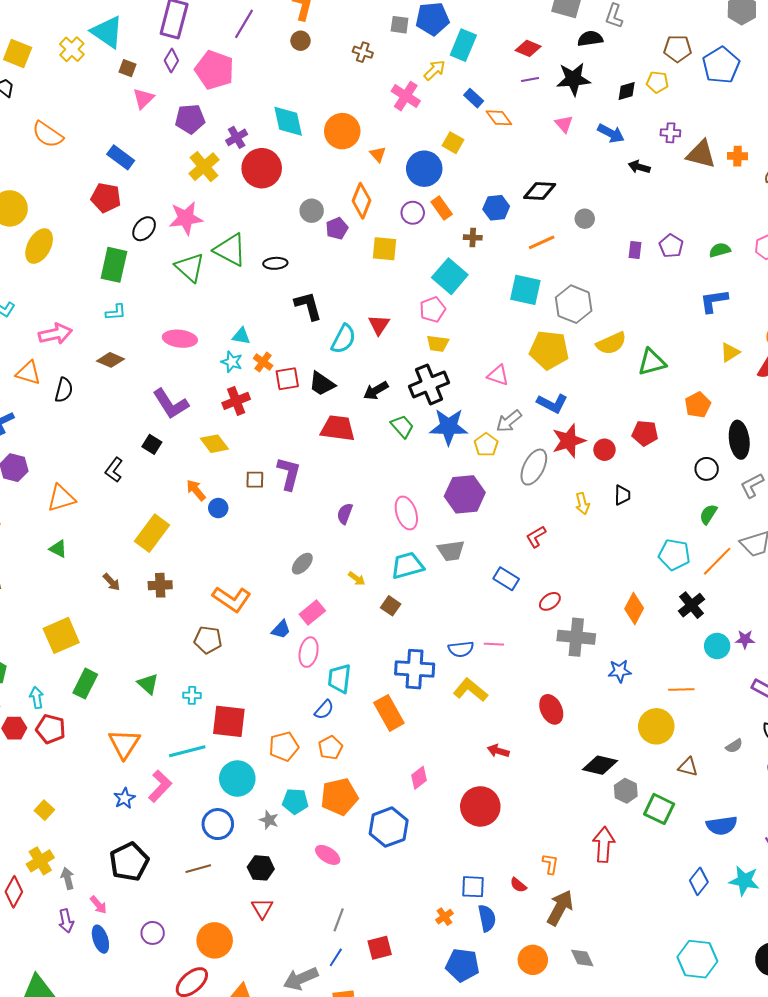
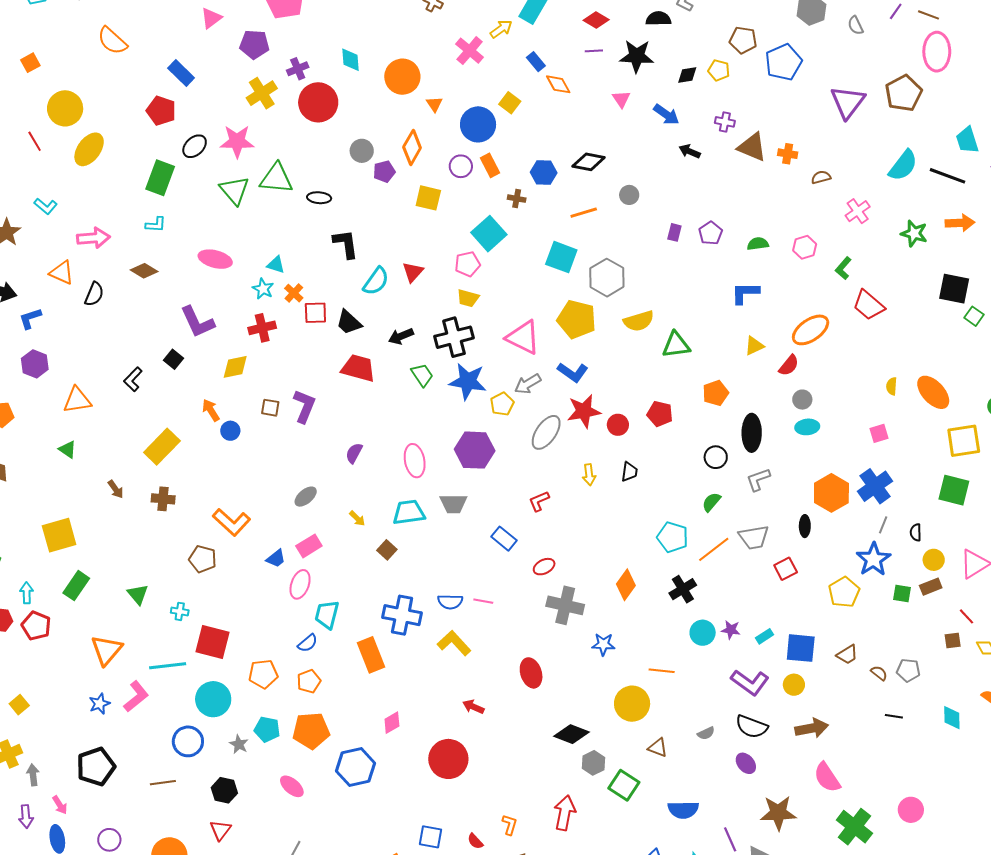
cyan diamond: (288, 121) -> (351, 60), size x0.7
green triangle: (230, 250) -> (276, 178), turned -30
pink triangle: (498, 375) -> (523, 337), size x1.6
yellow diamond: (214, 444) -> (235, 367), turned -72

